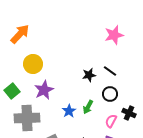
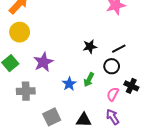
yellow circle: (33, 64) -> (20, 32), moved
black line: (110, 71) -> (119, 49), moved, turned -64
gray cross: (27, 118) -> (26, 91), size x0.7

